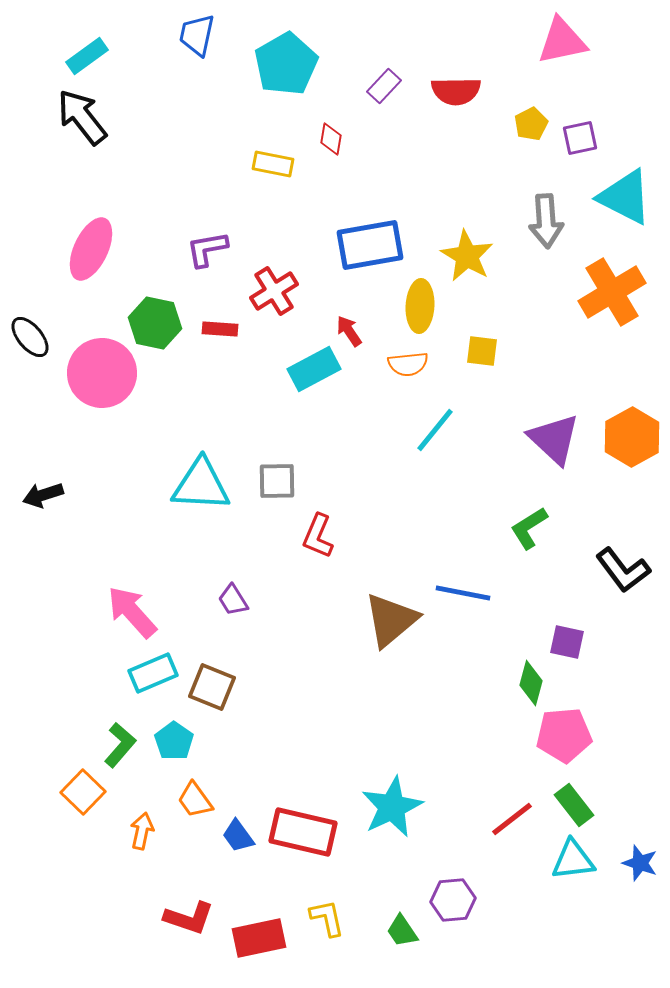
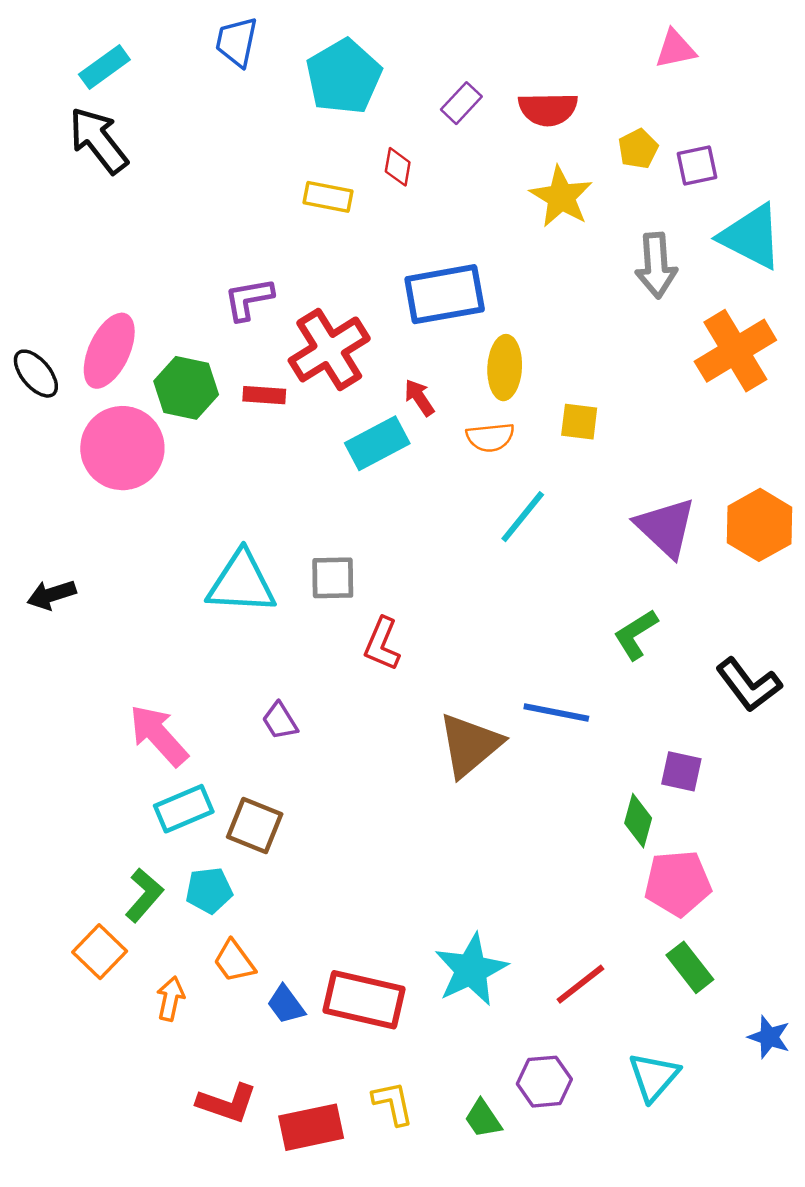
pink triangle: (562, 41) -> (675, 49), size x0.7
pink ellipse: (91, 249) -> (109, 351), moved
yellow star: (467, 256) -> (561, 197), moved
red cross: (274, 291) -> (329, 349), size x1.4
black ellipse: (30, 337) -> (36, 374), moved
cyan pentagon: (174, 741) -> (209, 890), turned 30
red line: (512, 819) -> (580, 984), moved
cyan triangle: (573, 860) -> (654, 1077), moved, turned -42

